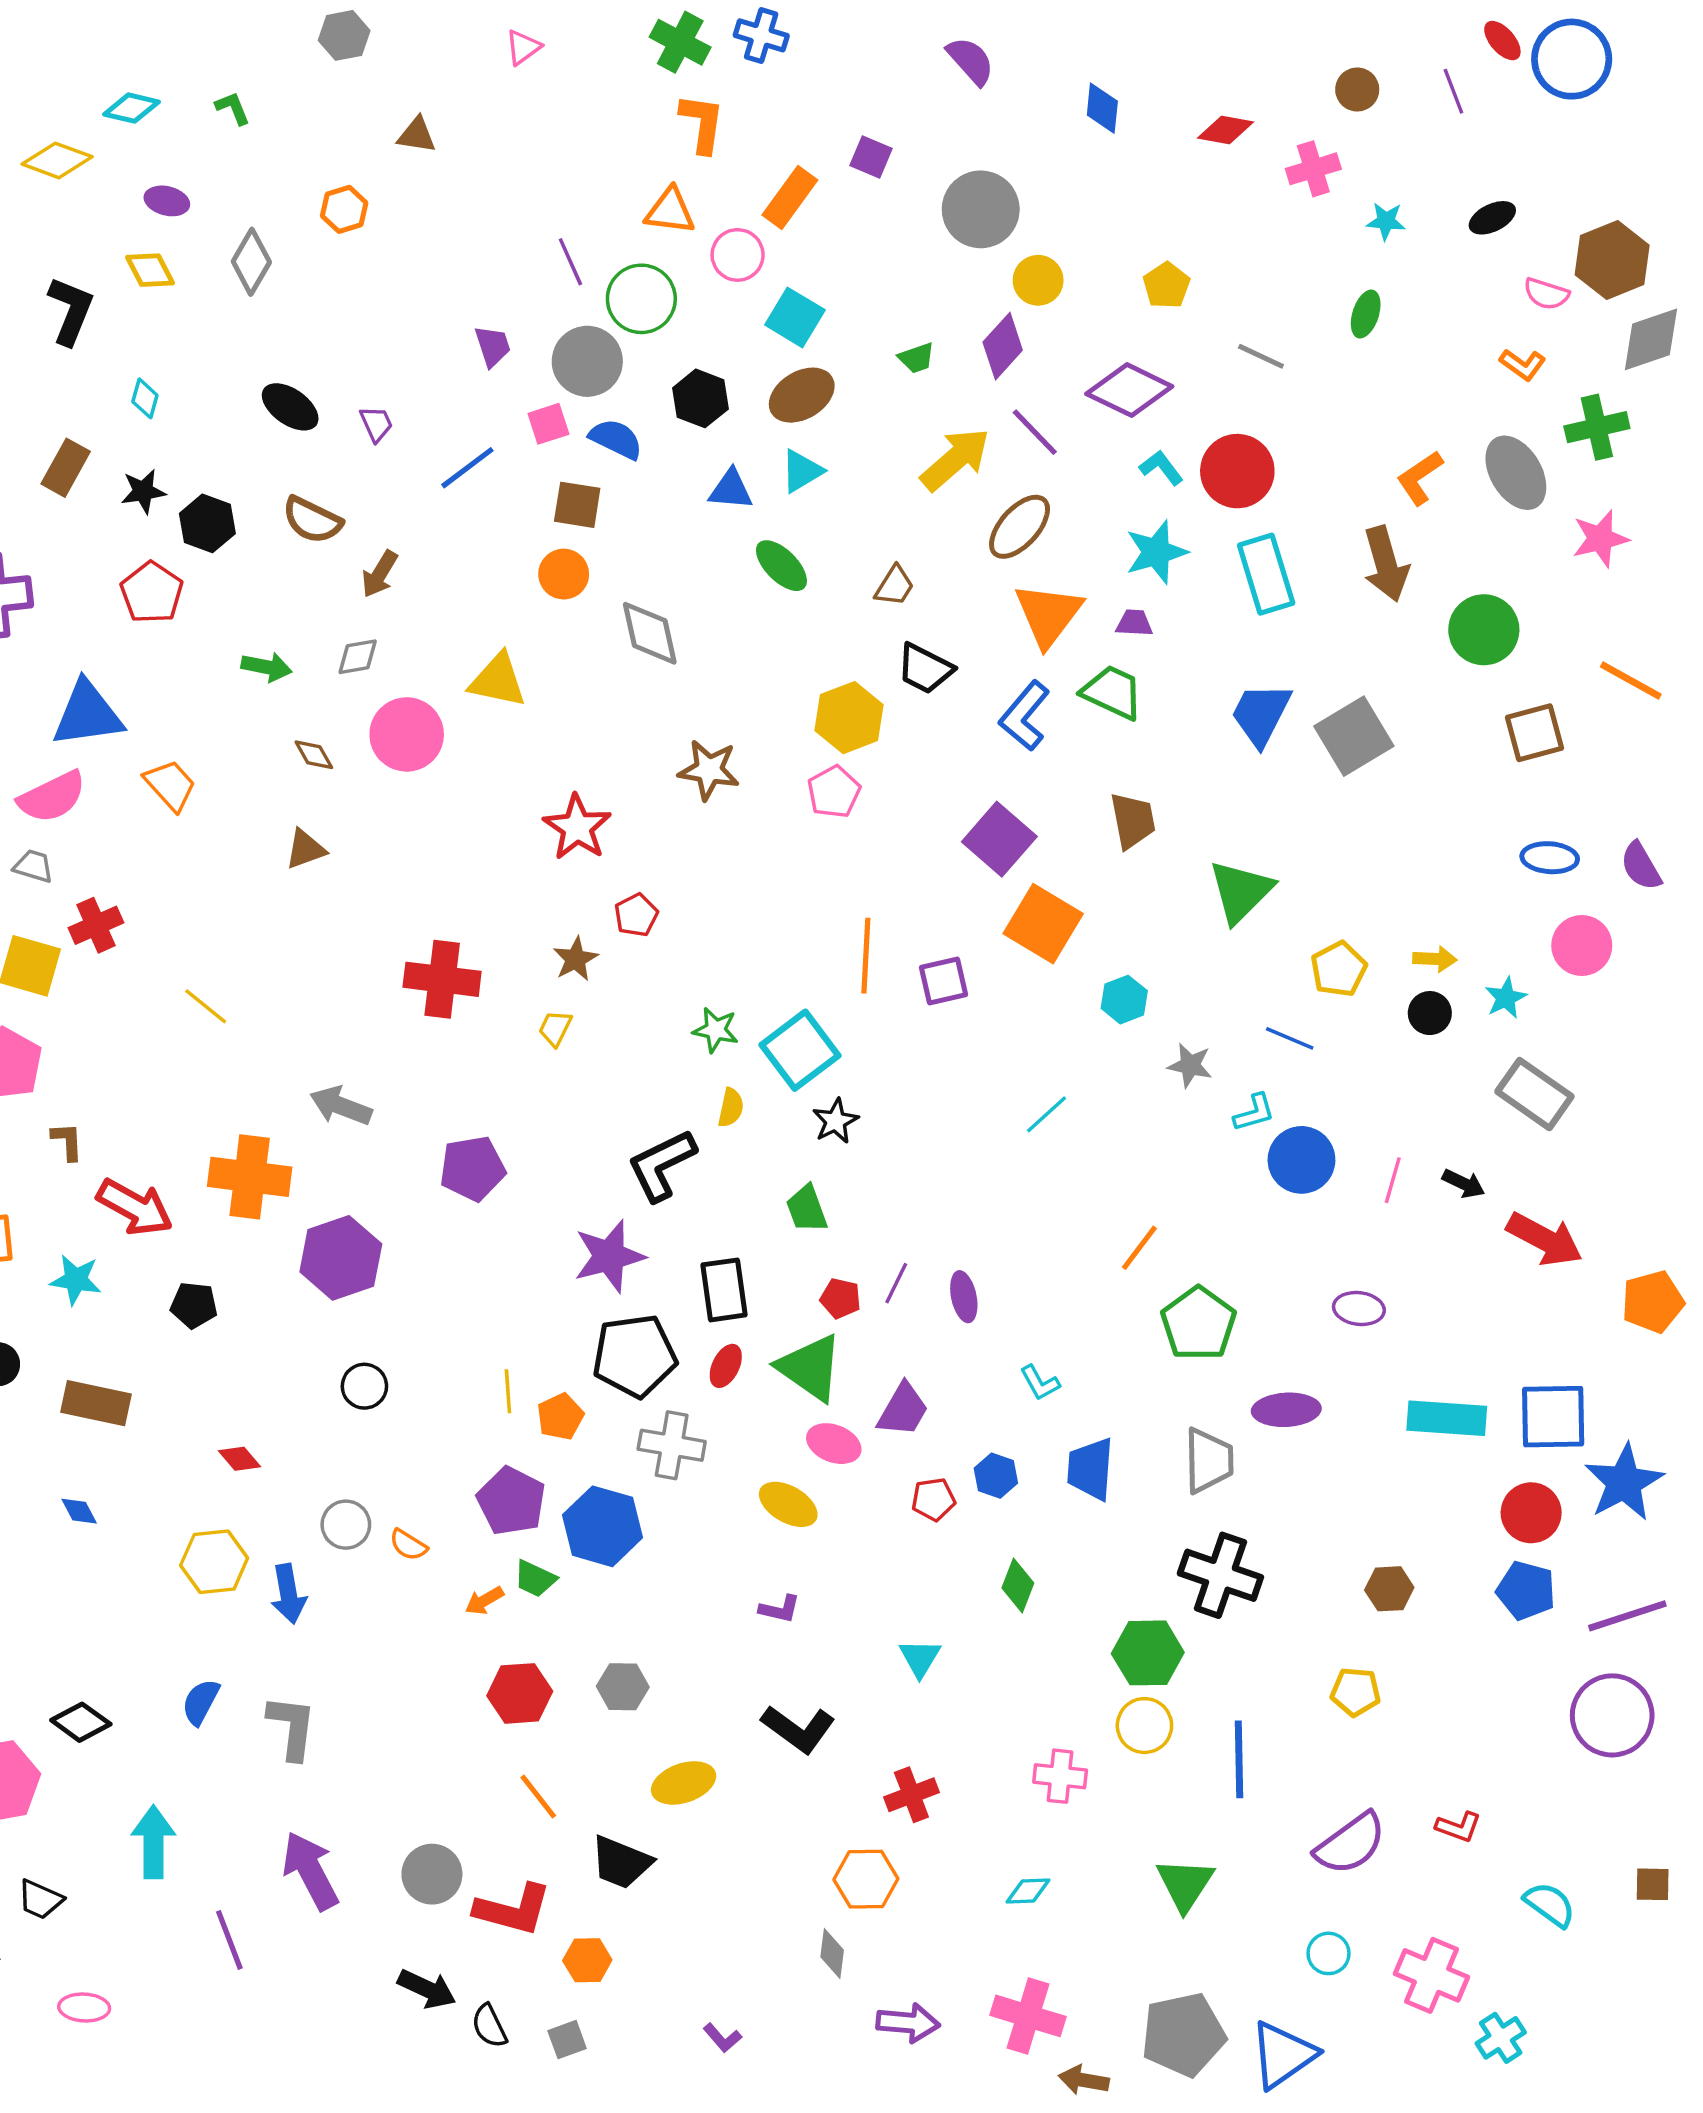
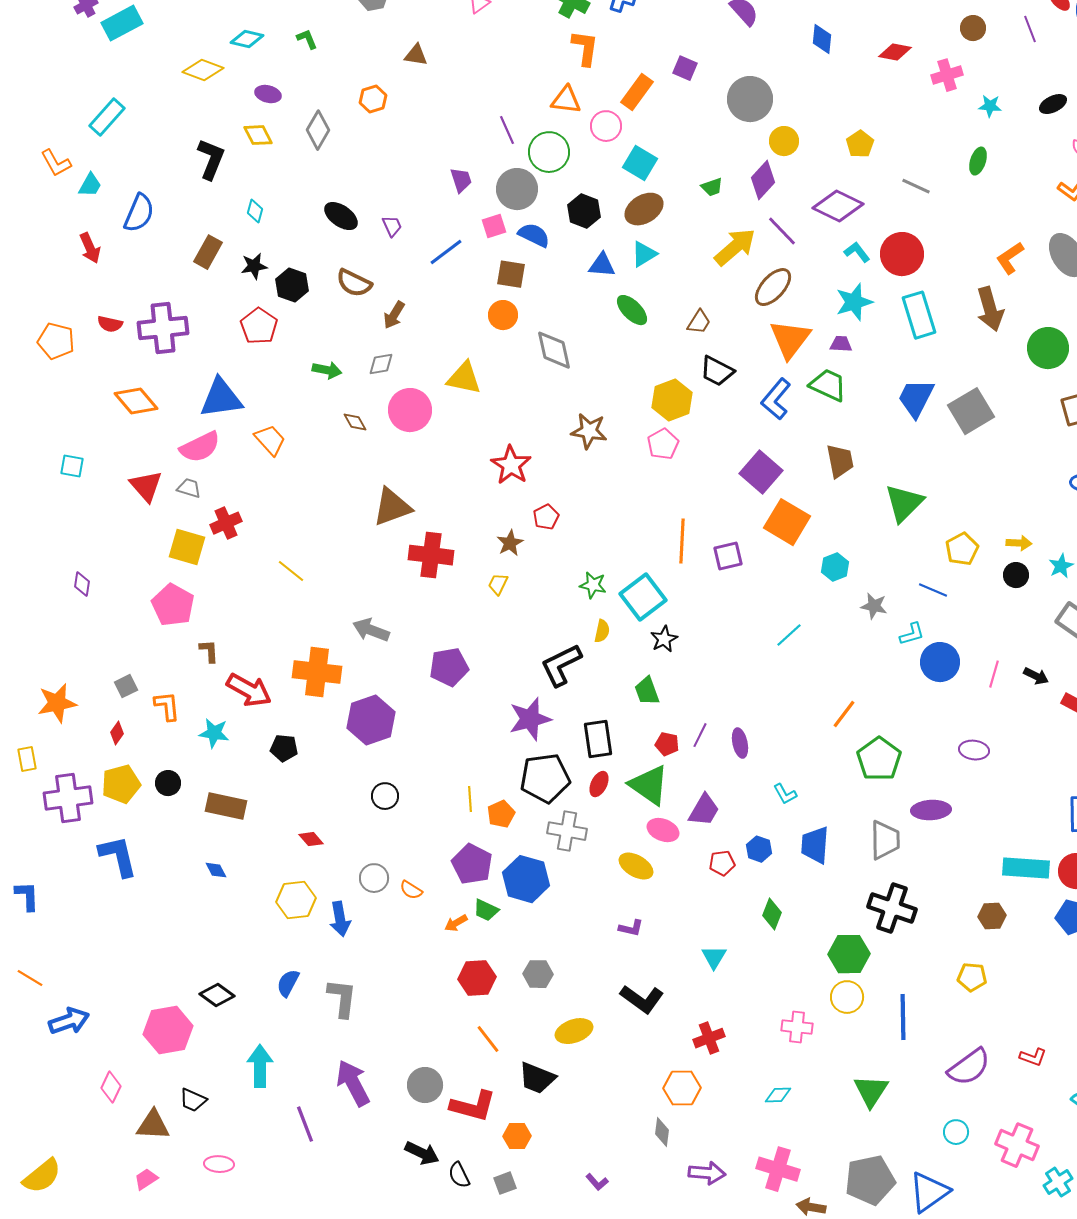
brown triangle: (305, 849) -> (392, 507), moved, size x1.6
cyan rectangle: (1447, 1418) -> (1026, 868), moved

